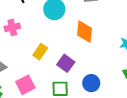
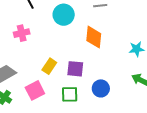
yellow rectangle: (40, 52) -> (49, 66), moved
purple square: (66, 63) -> (75, 69), turned -30

